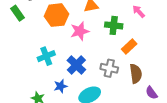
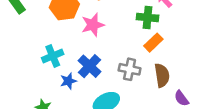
green cross: (114, 25) -> (148, 17), moved
blue star: (61, 86) -> (68, 81), moved

